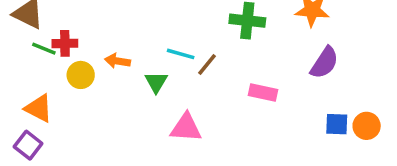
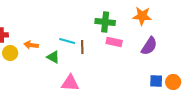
brown line: (207, 64) -> (82, 47), turned -40
green triangle: (156, 82) -> (53, 57), turned -32
pink rectangle: (263, 93) -> (114, 42), moved

